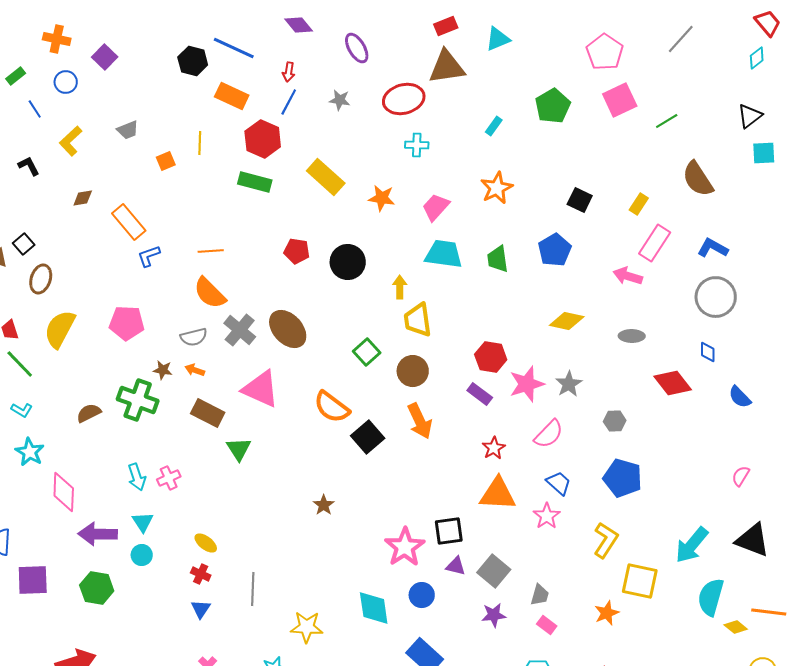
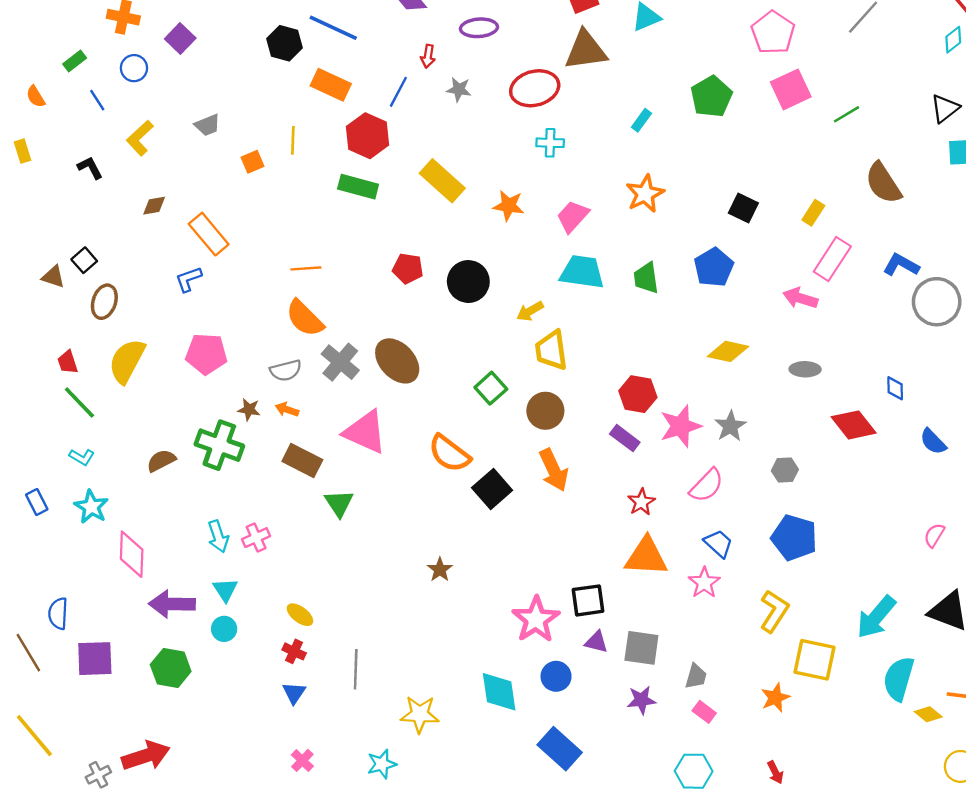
purple ellipse: (357, 48) -> (479, 28), turned -64
red arrow: (289, 72) -> (428, 56), moved
blue L-shape: (149, 256) -> (189, 279), moved
yellow arrow: (400, 287) -> (530, 311), turned -120
gray circle: (716, 297) -> (937, 302), moved
gray square: (494, 571) -> (641, 648), turned -32

